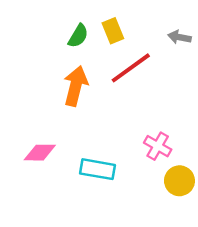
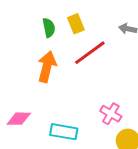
green semicircle: (78, 36) -> (49, 28), turned -42

